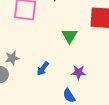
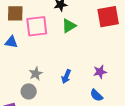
green triangle: (70, 36) -> (69, 26), moved, turned 42

